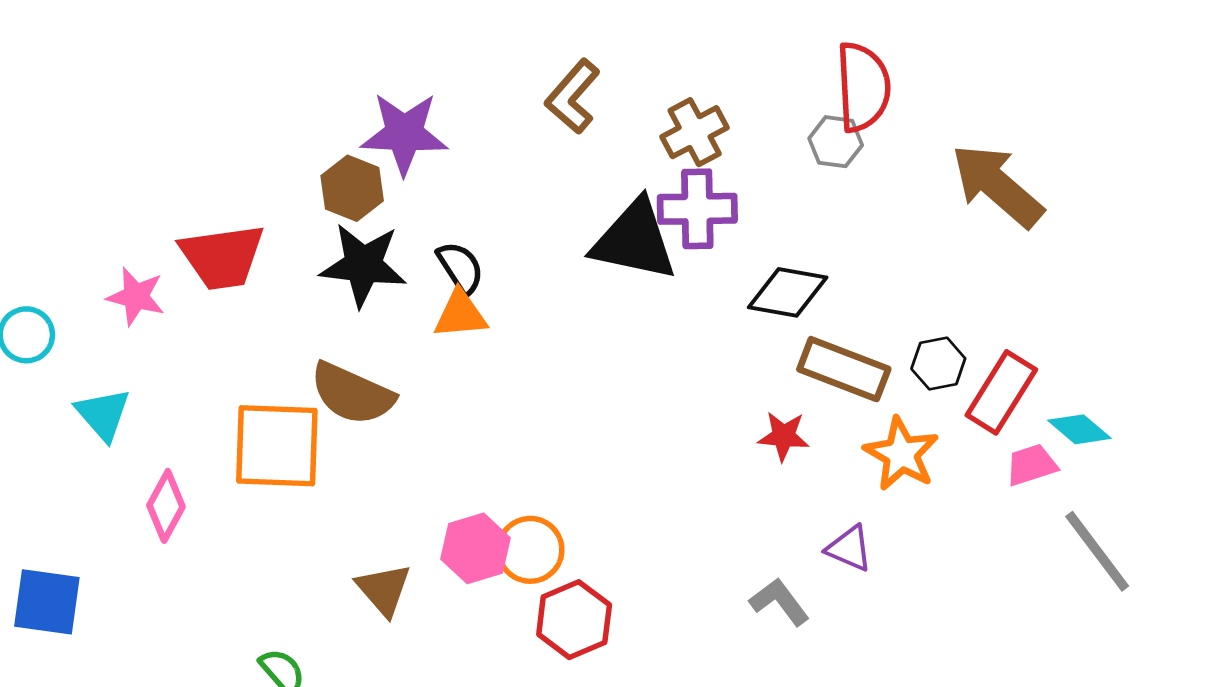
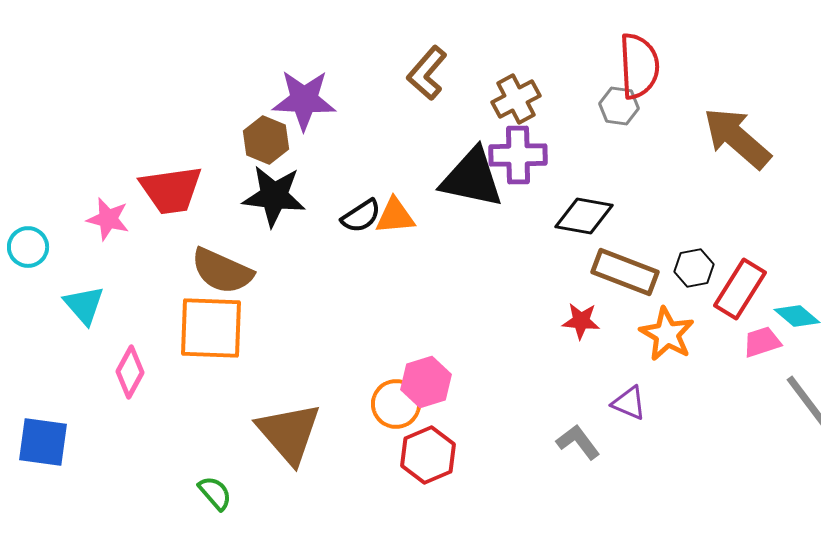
black semicircle: (460, 268) -> (361, 216), moved, turned 90
orange triangle: (460, 314) -> (395, 216), moved
brown semicircle: (352, 394) -> (222, 271), moved
pink hexagon: (475, 548) -> (426, 382), moved
brown triangle: (384, 590) -> (289, 433), size x1.6

